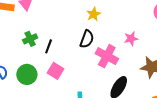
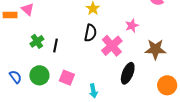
pink cross: (107, 56) -> (112, 46), turned 30
pink square: (55, 71) -> (67, 78), moved

